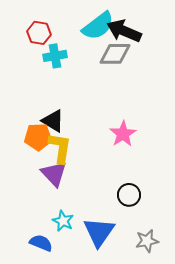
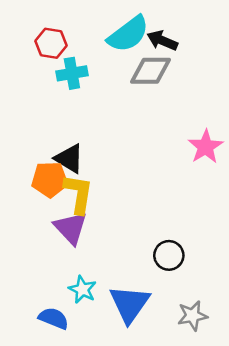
black arrow: (124, 31) -> (162, 41), size x0.7
pink star: (123, 134) -> (206, 147), moved

